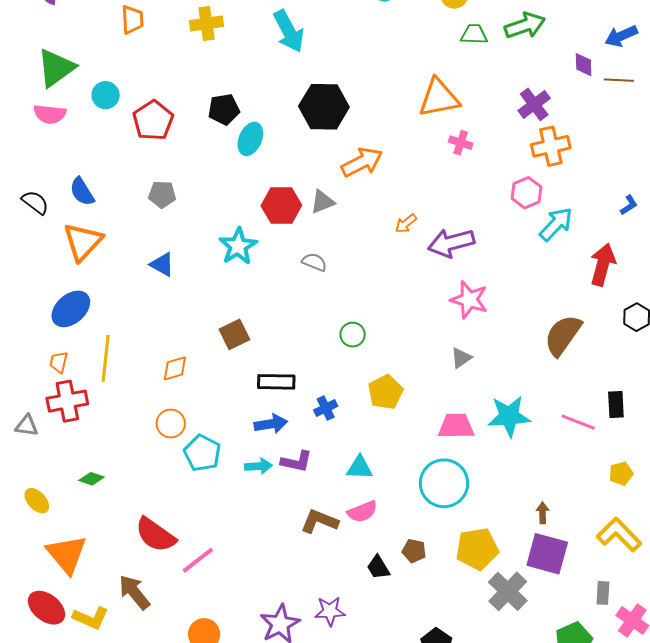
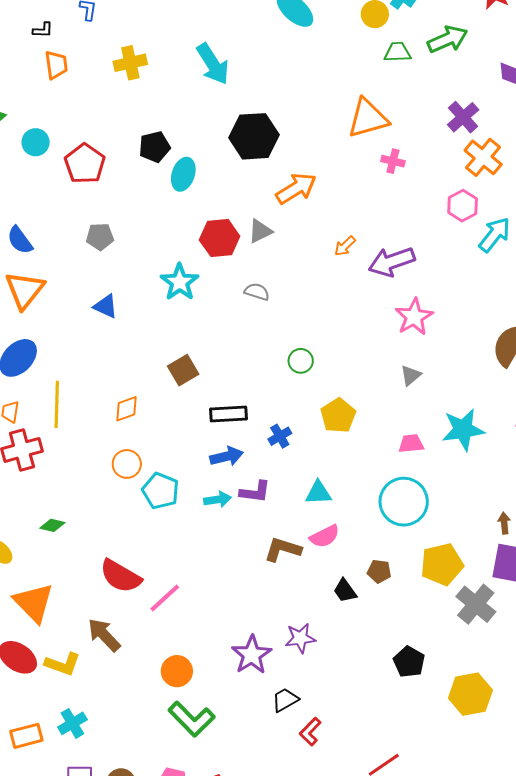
orange cross: (551, 146) -> (483, 157), turned -33
pink star: (469, 300) -> (414, 317), turned 30
pink trapezoid: (456, 426) -> (411, 444), size x0.7

